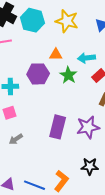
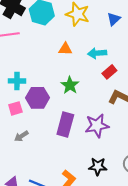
purple hexagon: (38, 74) -> (38, 98), moved
green star: (68, 75) -> (70, 85), moved

